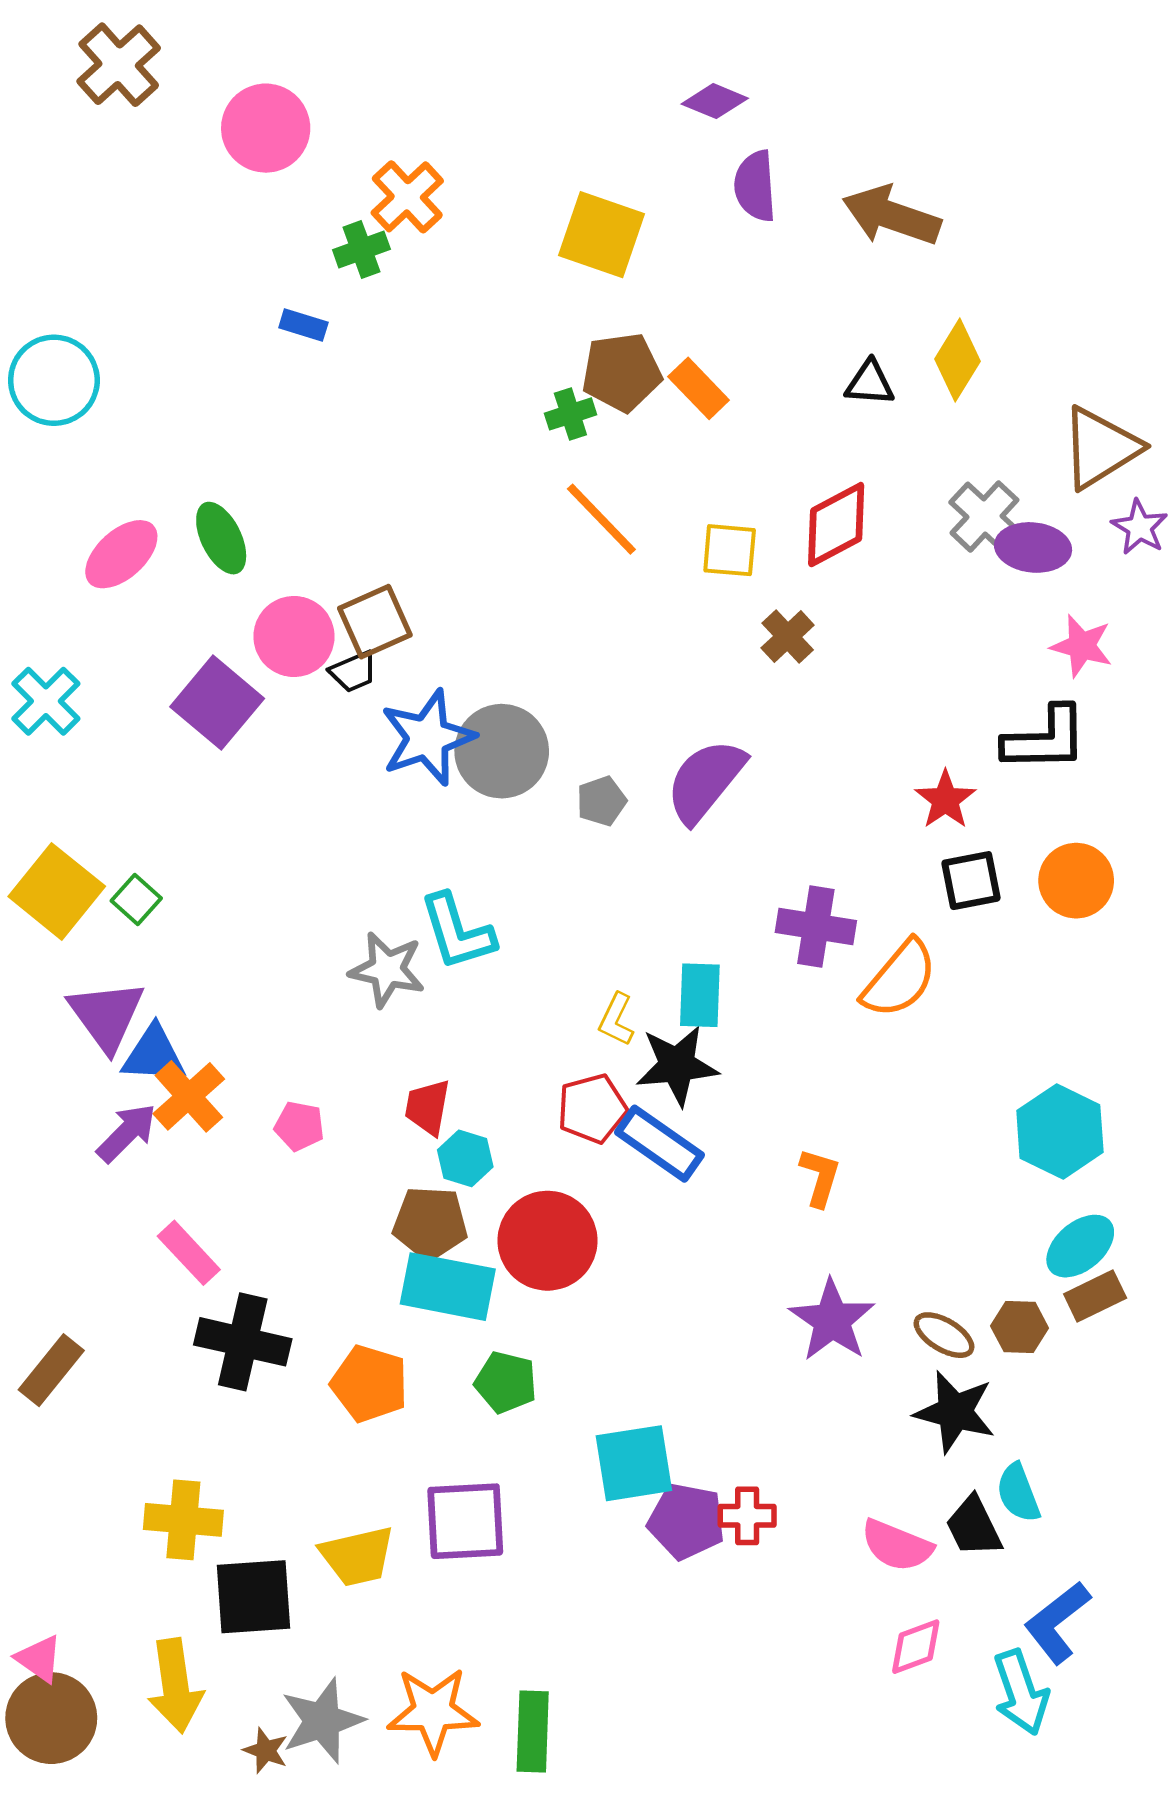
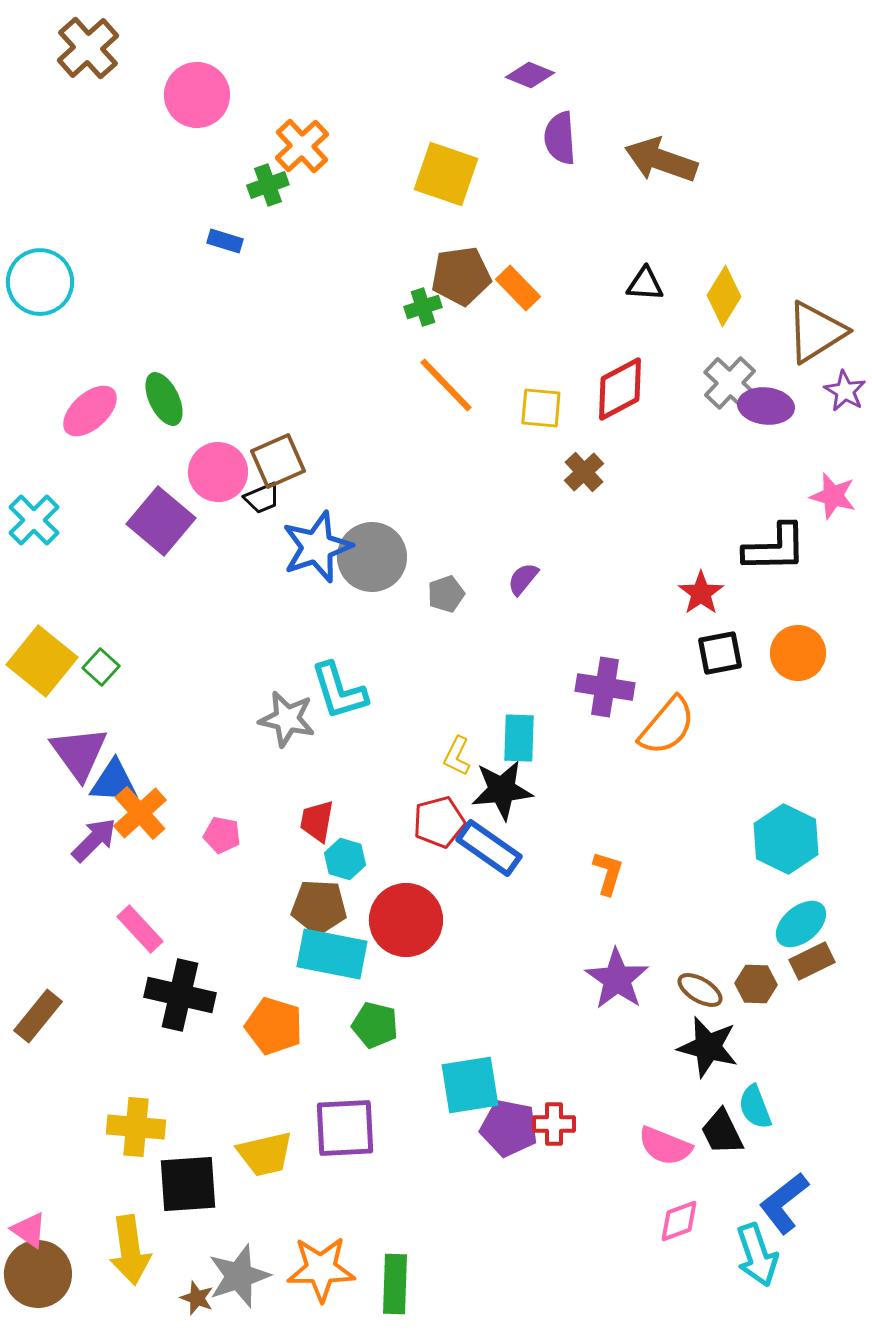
yellow diamond: (958, 360) -> (724, 296), moved
pink star: (1082, 646) -> (833, 496), moved
purple semicircle: (705, 781) -> (523, 579), size x0.5

